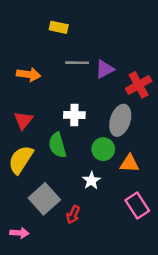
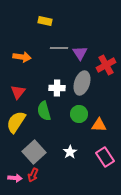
purple triangle: (105, 69) -> (80, 53), turned -35
gray ellipse: (120, 120) -> (82, 83), moved
white star: (91, 181) -> (70, 152), moved
red arrow: (73, 215) -> (33, 175), moved

